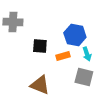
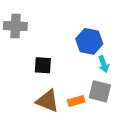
black square: (40, 46) -> (43, 65), moved
orange rectangle: (63, 56) -> (76, 101), moved

